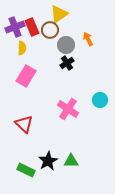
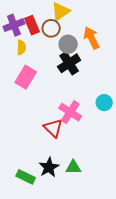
orange arrow: (88, 39) -> (91, 38), size x1.5
black cross: (67, 63) -> (69, 63), size x1.5
red triangle: (24, 124) -> (53, 128), moved

